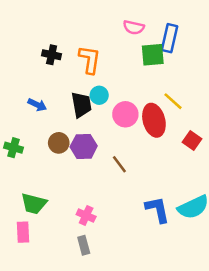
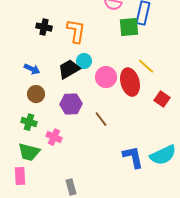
black trapezoid: (81, 105) -> (69, 69), turned -110
brown circle: (59, 143) -> (36, 94), moved
green cross: (13, 148) -> (29, 122), moved
pink cross: (86, 215) -> (54, 137), moved

